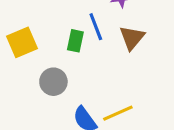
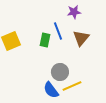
gray circle: (53, 82) -> (60, 72), moved

